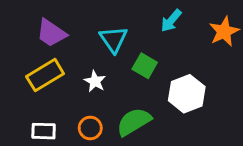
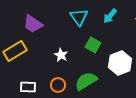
cyan triangle: (114, 39) -> (79, 17), moved
yellow rectangle: (45, 75) -> (15, 51), moved

